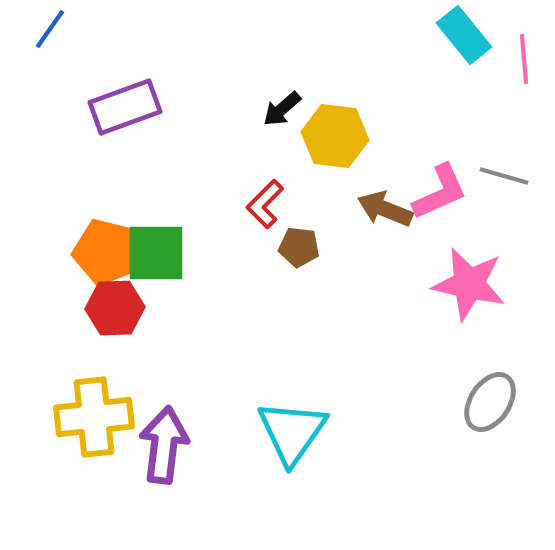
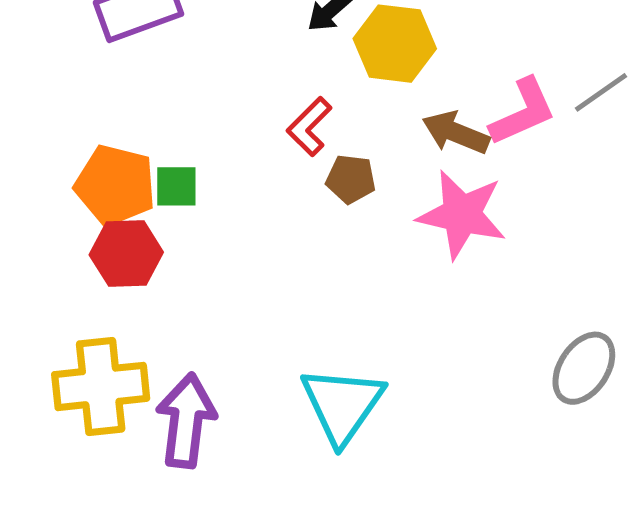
gray line: (504, 176) -> (601, 92), turned -51
green square: (156, 253) -> (176, 186), size x0.6
pink star: (469, 284) -> (462, 214), moved

